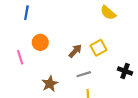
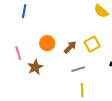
orange circle: (40, 42) -> (47, 43), moved
brown star: (50, 84) -> (35, 67), moved

